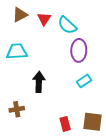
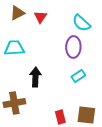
cyan semicircle: (67, 25) -> (81, 23), moved
brown cross: (17, 109) -> (14, 103), size x1.5

